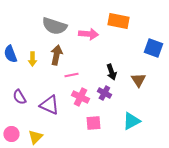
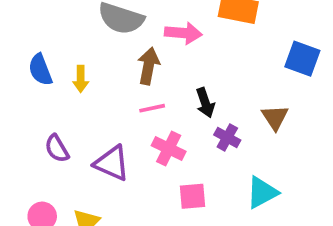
brown arrow: (56, 55) -> (148, 66), moved
black arrow: (111, 72) -> (205, 103), moved
purple cross: (104, 93) -> (227, 138), moved

